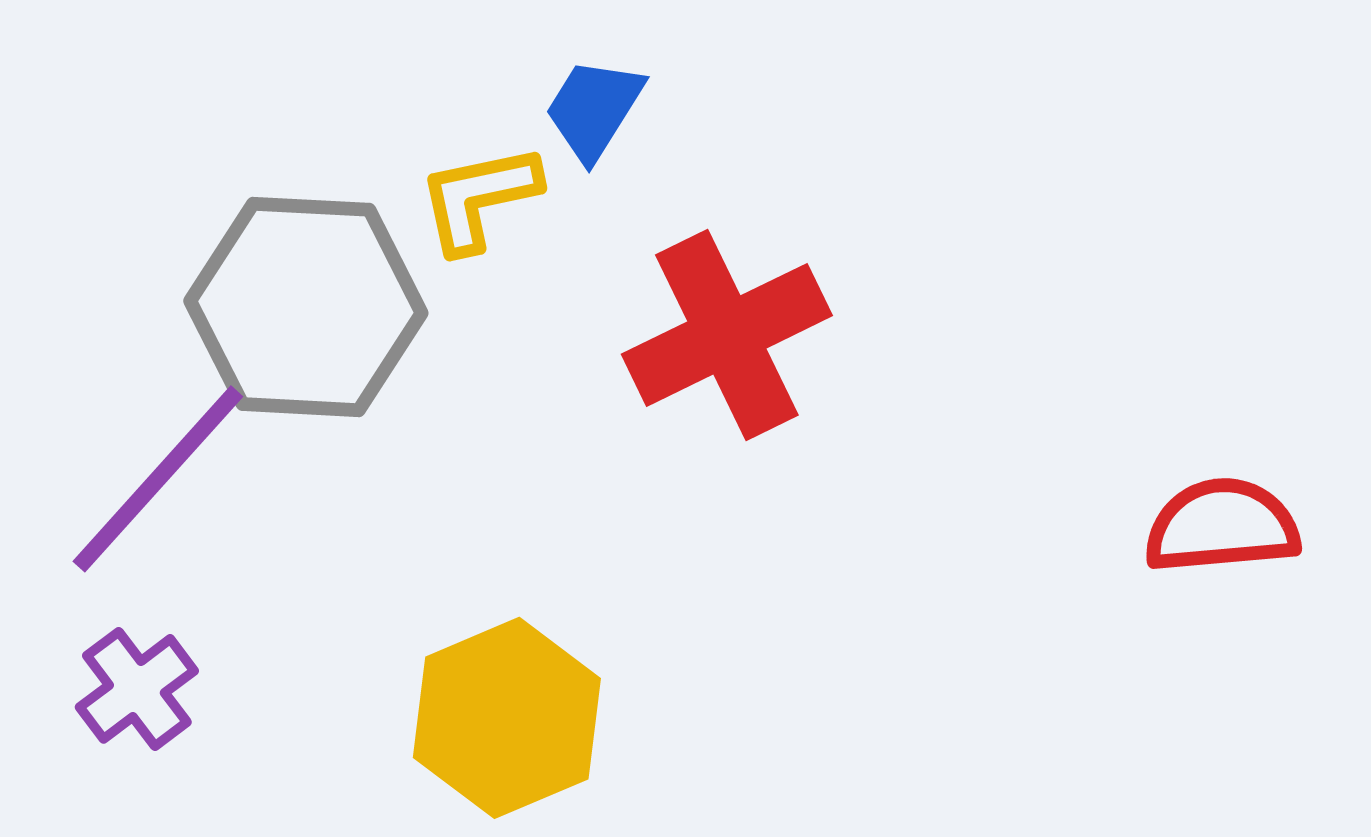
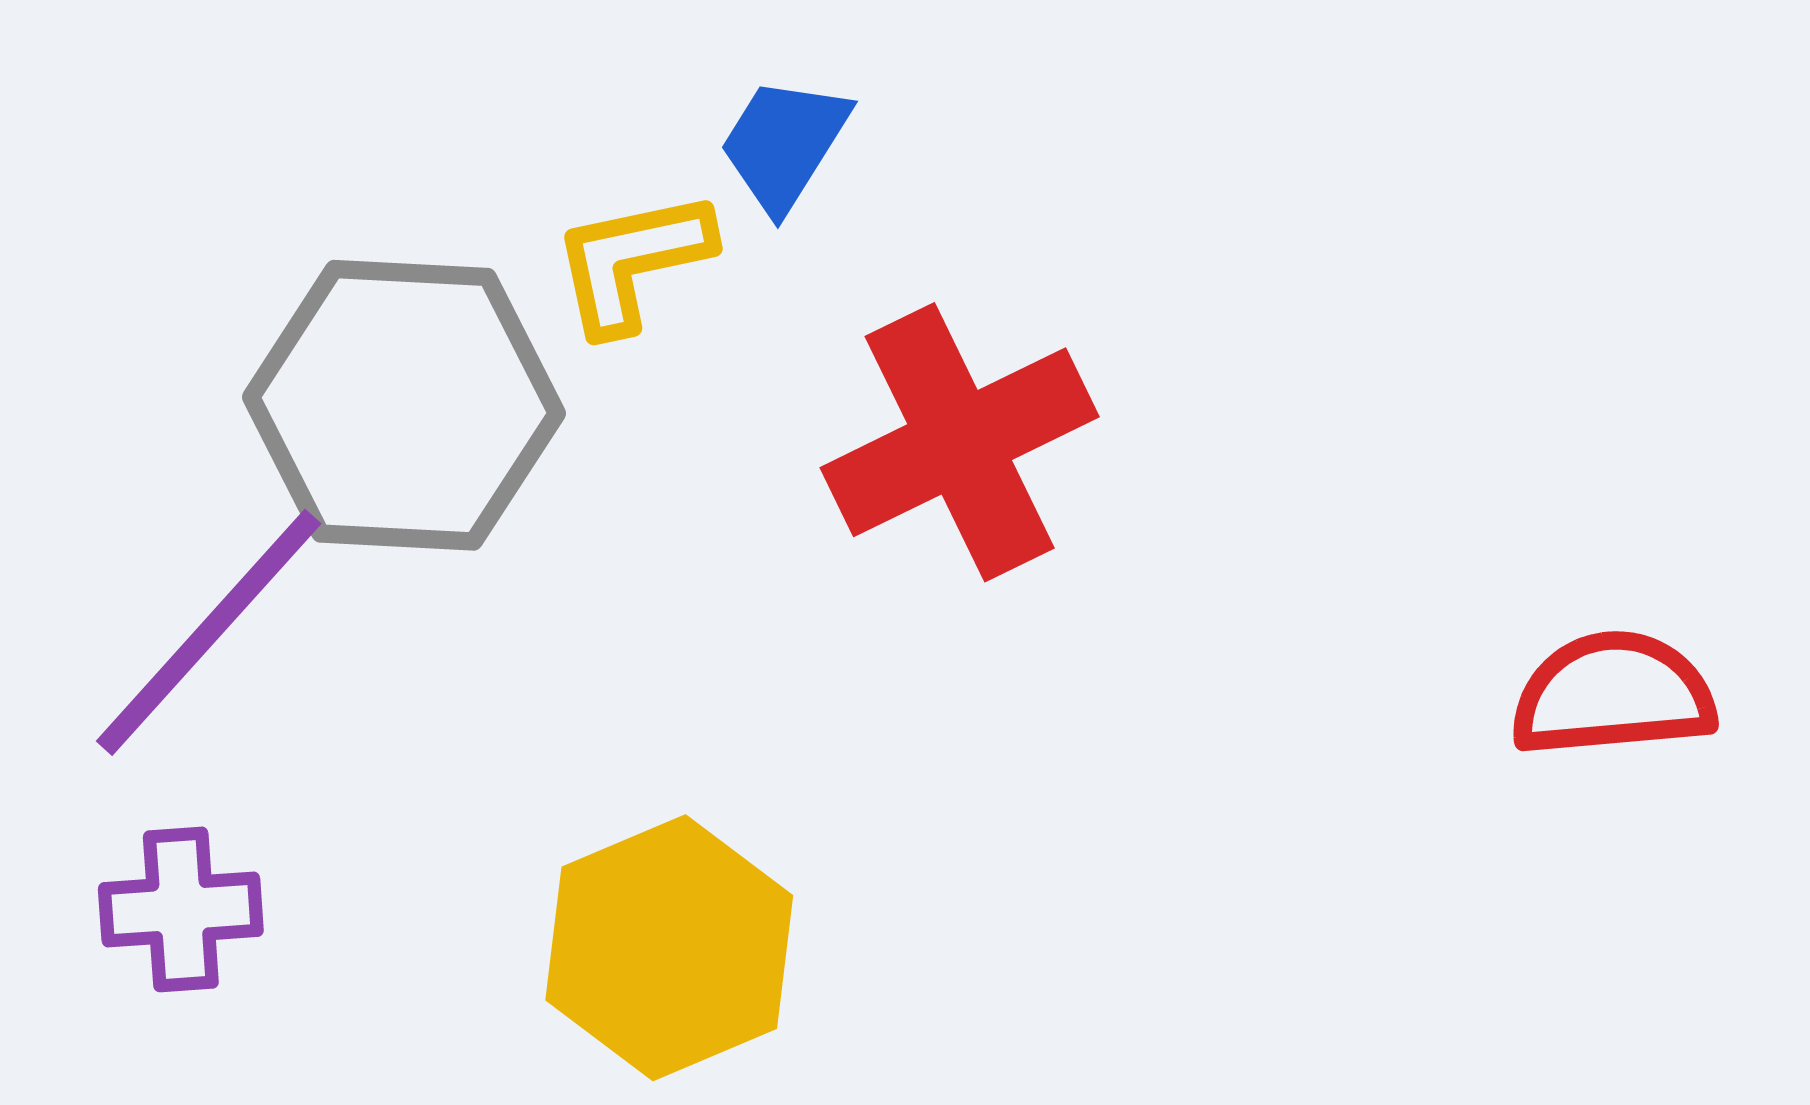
purple cross: (137, 689) -> (181, 909), turned 33

